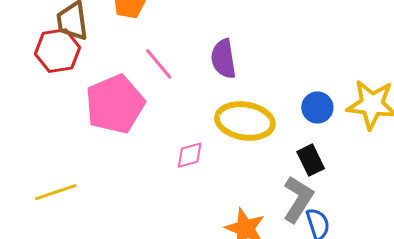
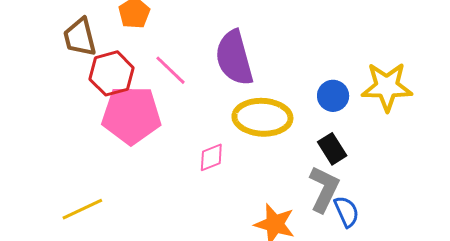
red hexagon: (58, 51) -> (112, 73), moved
purple semicircle: (223, 59) -> (234, 58), size x1.4
pink pentagon: (115, 104) -> (131, 115), turned 30

